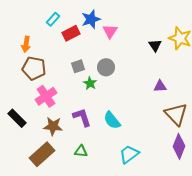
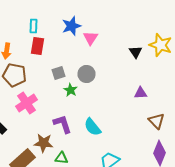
cyan rectangle: (53, 19) -> (34, 26), turned -40
red rectangle: (71, 33) -> (38, 46), moved, turned -54
brown triangle: (176, 114) -> (156, 121), size x0.7
brown star: (53, 126) -> (44, 143), moved

